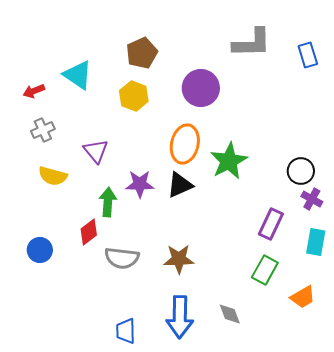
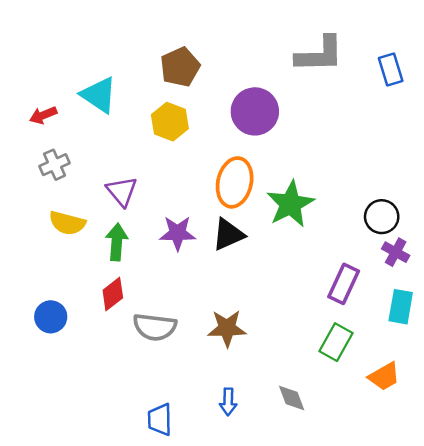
green arrow: (108, 202) -> (117, 242), moved
blue arrow: (180, 317) -> (228, 402), size x0.5

